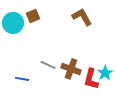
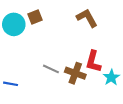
blue line: (22, 79) -> (11, 84), moved
red L-shape: (91, 79) -> (93, 62), moved

